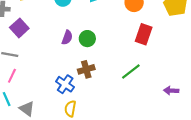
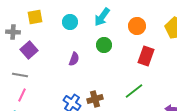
green circle: (87, 39) -> (104, 45), moved
brown cross: (86, 69) -> (95, 99), moved

